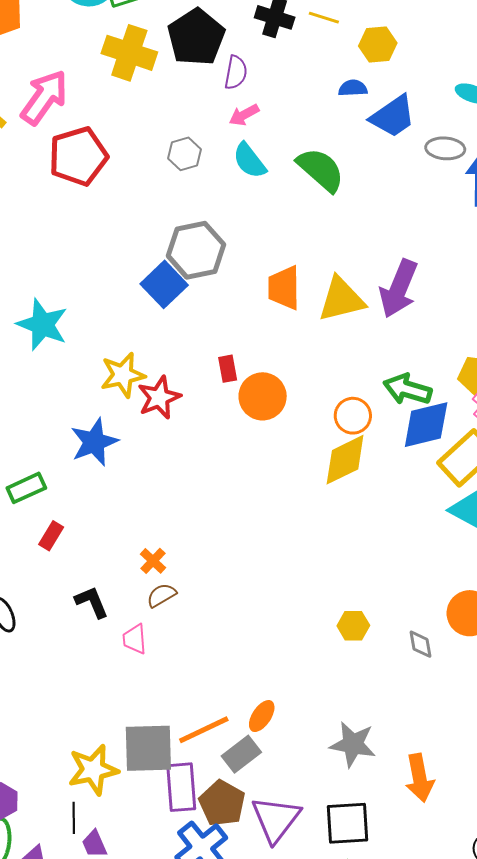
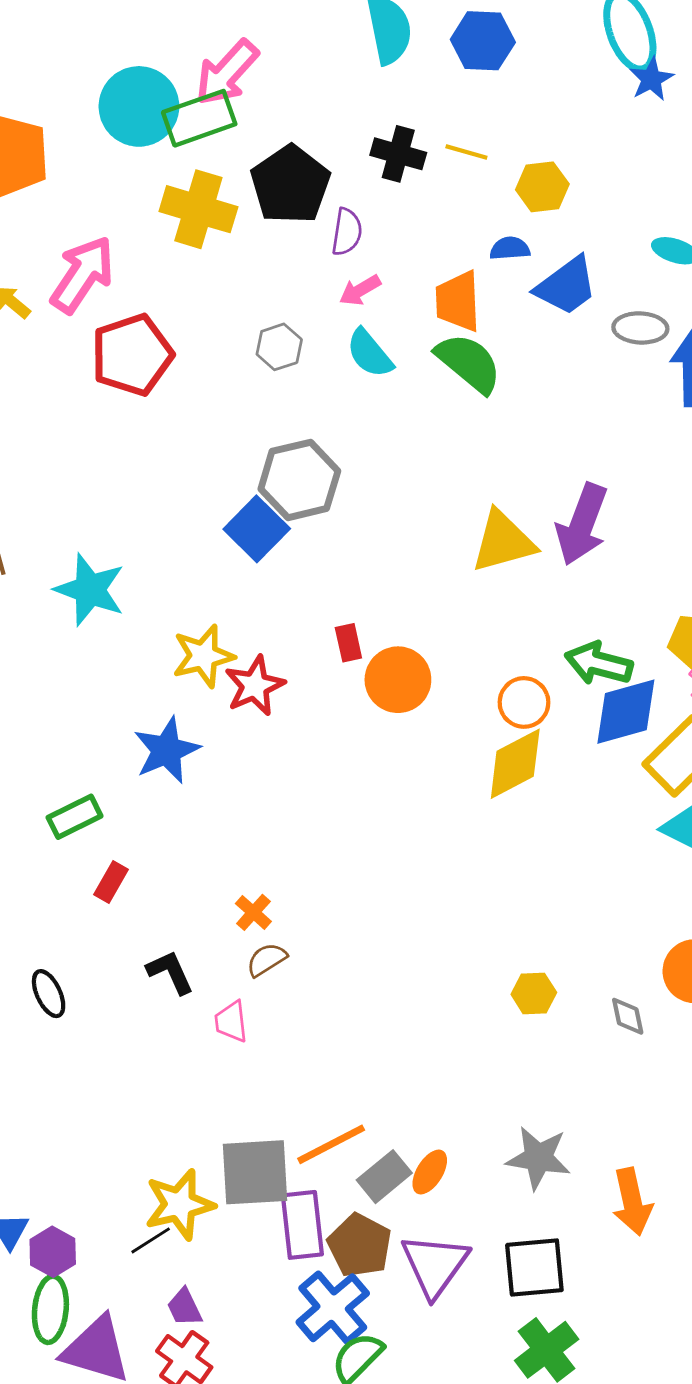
orange trapezoid: (284, 288) -> (458, 301), moved
orange ellipse: (262, 716) -> (430, 1172), moved
black line: (74, 818) -> (151, 1240), moved, turned 60

